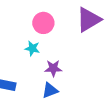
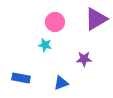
purple star: (53, 68) -> (84, 59), moved

